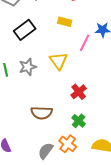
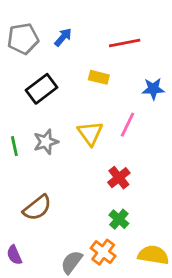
pink line: (85, 43) -> (127, 125), moved
brown semicircle: (42, 113) -> (37, 208), moved, turned -40

